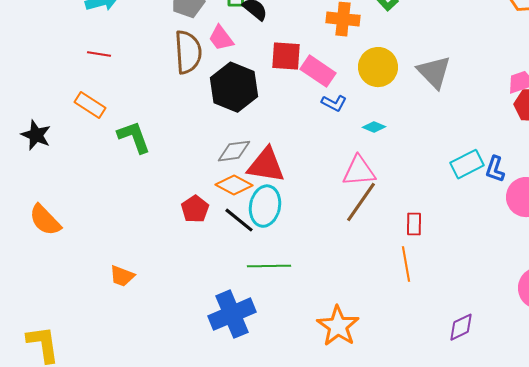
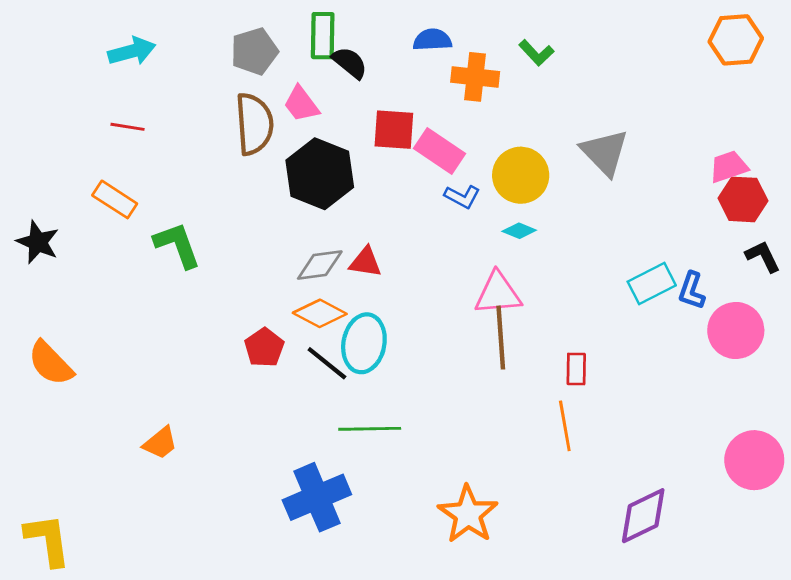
yellow circle: (378, 67) -> (521, 175), moved
red triangle: (266, 165) -> (365, 262), moved, size x0.6
brown line: (361, 202) -> (501, 338), turned -39
orange trapezoid: (122, 276) -> (160, 443), turned -60
purple diamond: (461, 327) -> (643, 516), size x1.4

